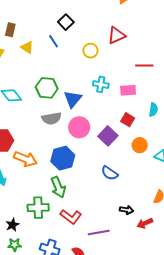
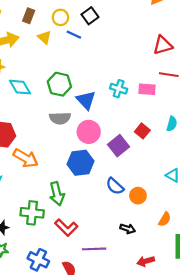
red triangle: (116, 35) -> (163, 45), moved
blue line: (54, 41) -> (74, 35), turned -40
yellow circle: (90, 51) -> (60, 17), moved
pink rectangle: (128, 90) -> (147, 89), moved
blue triangle: (73, 99) -> (86, 100), turned -30
orange circle: (140, 145) -> (138, 196), moved
blue hexagon: (63, 158) -> (80, 163), moved
red arrow: (145, 223) -> (146, 261), moved

